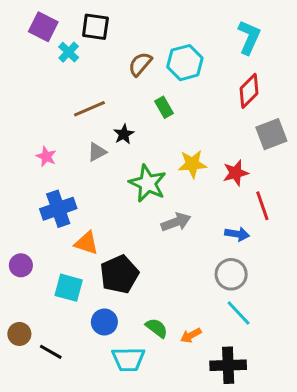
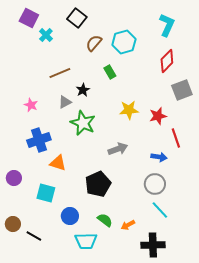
black square: (95, 27) -> (77, 18), moved, turned 30
green star: (148, 183) -> (83, 123), moved
black pentagon: (119, 274) -> (98, 184), moved

